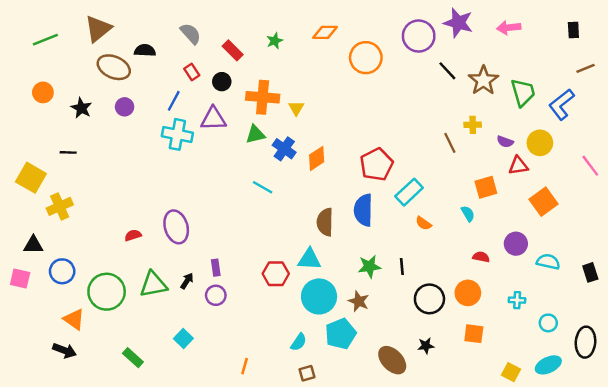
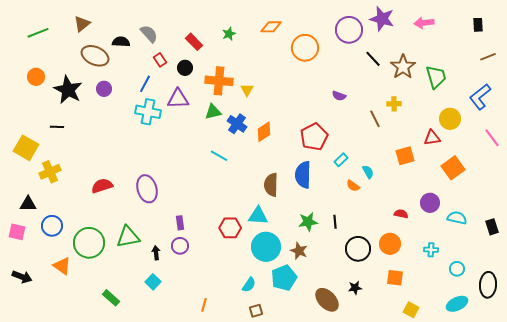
brown triangle: (98, 29) -> (82, 24), size x0.7
gray semicircle: (191, 34) -> (149, 34), moved
blue L-shape: (561, 104) -> (480, 97), moved
black star: (81, 108) -> (68, 90), size x1.6
purple semicircle: (505, 142) -> (339, 96), moved
cyan rectangle: (409, 192) -> (341, 160), size x0.6
cyan semicircle: (468, 214) -> (368, 172), moved
red semicircle: (133, 235) -> (102, 186), moved, size x1.5
black arrow: (187, 281) -> (156, 253), moved, turned -40
black arrow: (65, 351) -> (22, 277), moved
yellow square: (511, 372) -> (411, 310), moved

